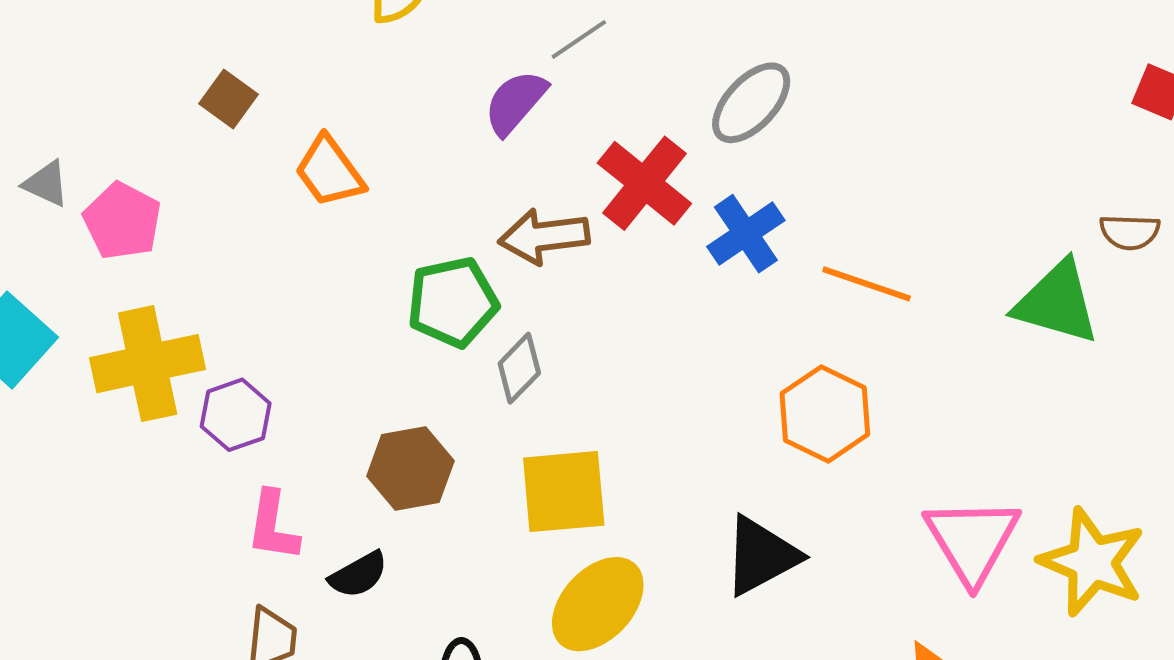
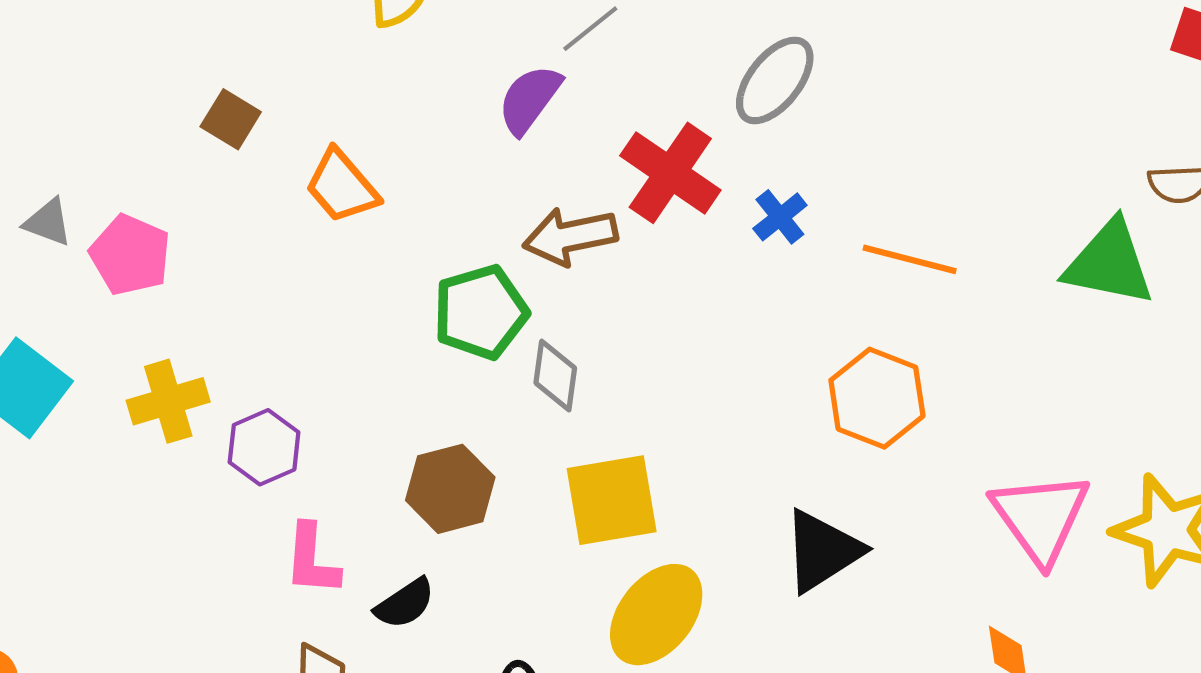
blue cross: (746, 234) -> (780, 217), size x0.7
yellow cross: (148, 364) -> (168, 401), size x0.7
gray diamond: (519, 368) -> (555, 375), turned -32

